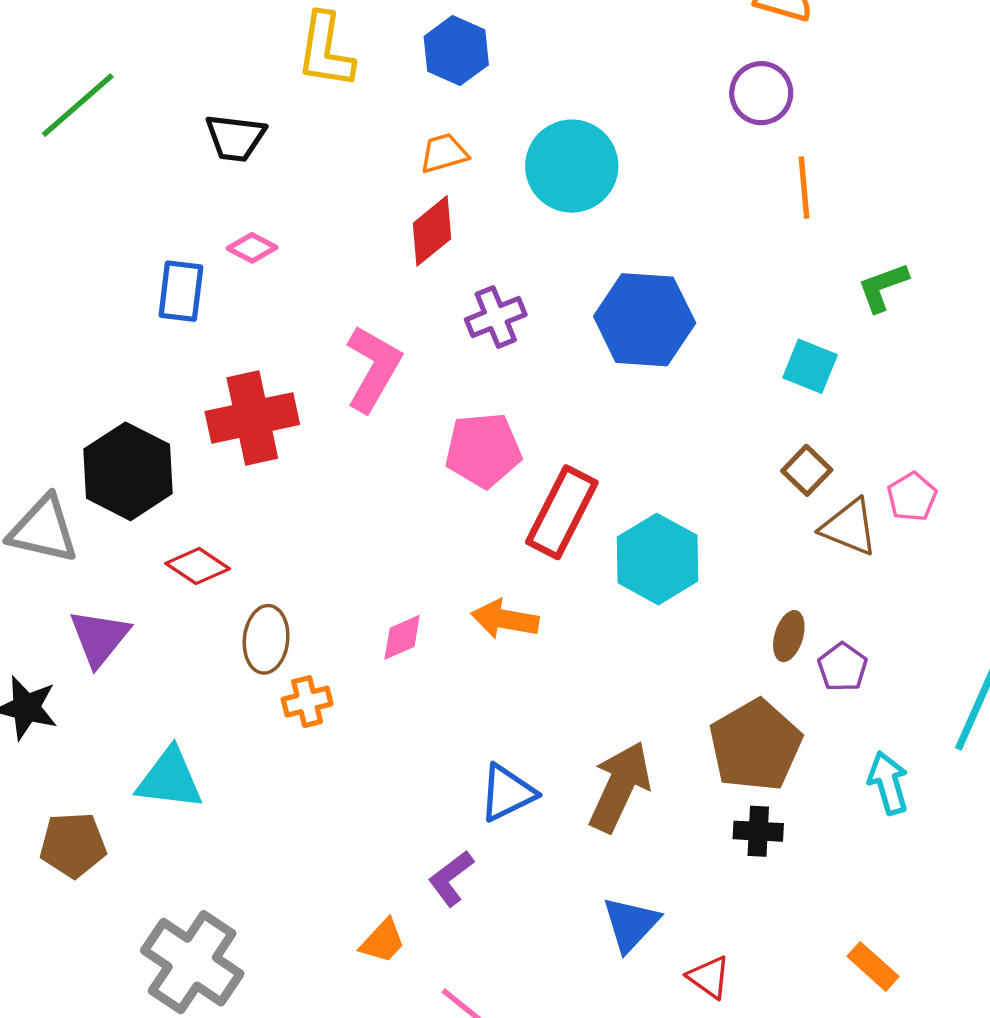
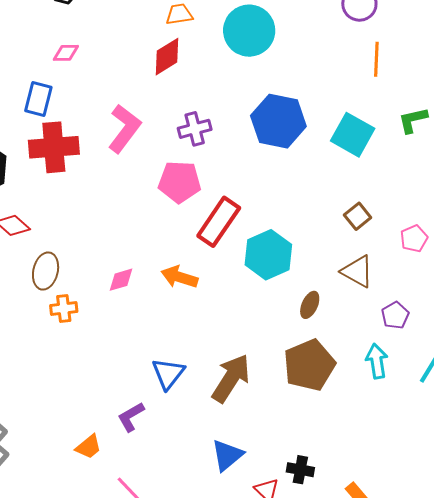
pink diamond: (252, 248) -> (66, 53), turned -36
blue rectangle: (181, 291) -> (38, 99), moved
purple cross: (496, 317) -> (195, 129), moved
cyan square: (810, 366) -> (353, 135), moved, size x1.4
brown triangle: (849, 527) -> (357, 271), moved
brown ellipse: (789, 636) -> (310, 305), moved
purple pentagon: (842, 667) -> (395, 315), moved
cyan arrow: (888, 783) -> (377, 361), moved
blue triangle: (507, 793) -> (168, 374), turned -33
black cross: (758, 831) -> (300, 470), moved

